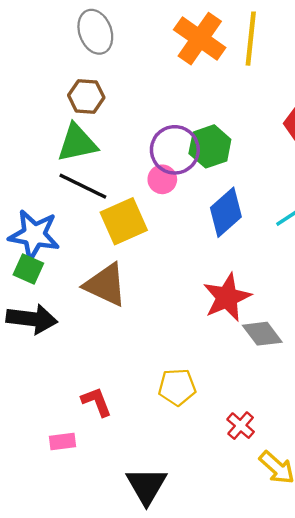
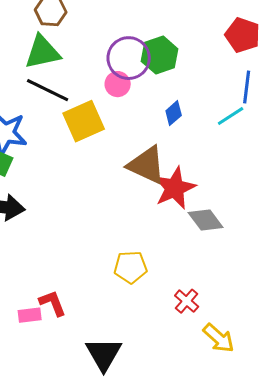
blue diamond: (226, 212) -> (174, 113), size x0.6
brown triangle: (106, 285) -> (147, 165), moved
red L-shape: (96, 402) -> (53, 303), moved

